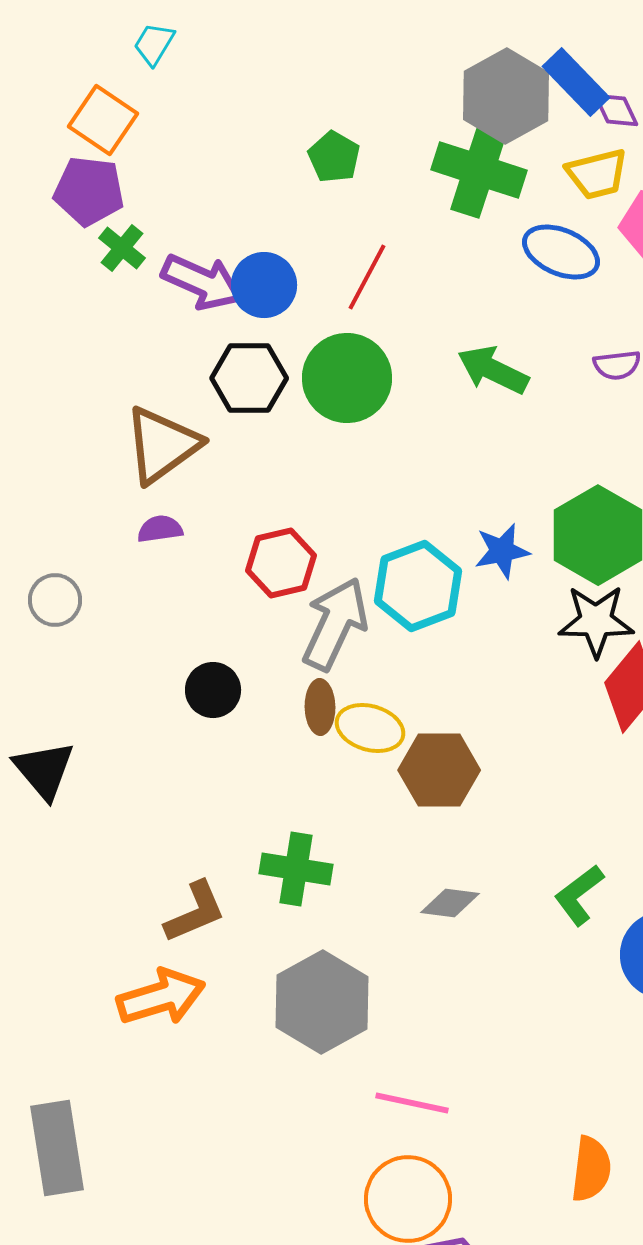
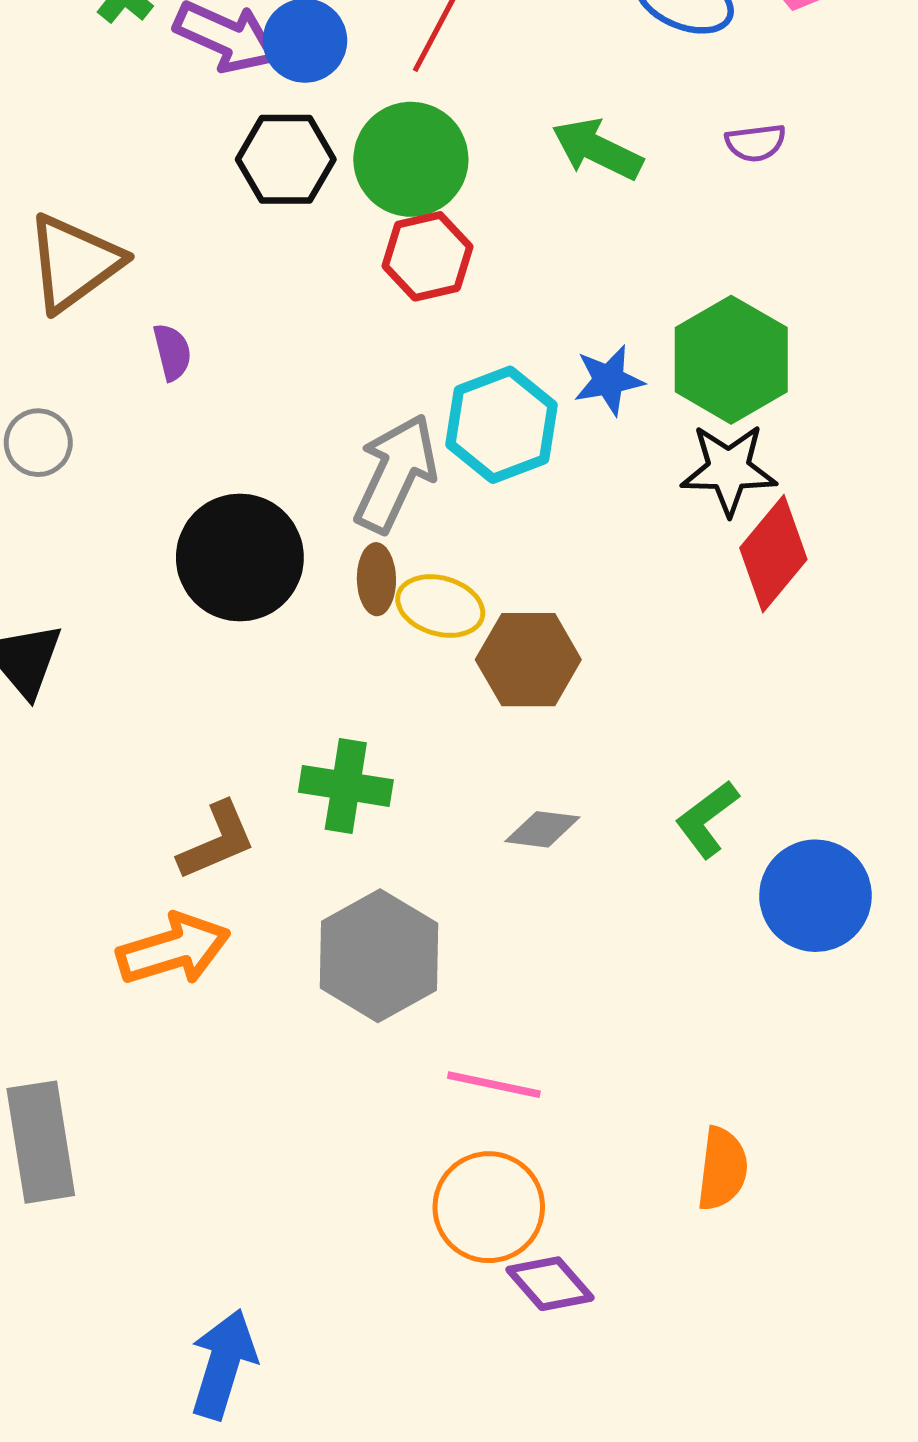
brown triangle: (162, 445) -> (74, 263), moved
purple semicircle: (160, 529) -> (172, 352), turned 84
red hexagon: (281, 563) -> (427, 256), moved
black circle: (213, 690) -> (240, 557), size x1.8

